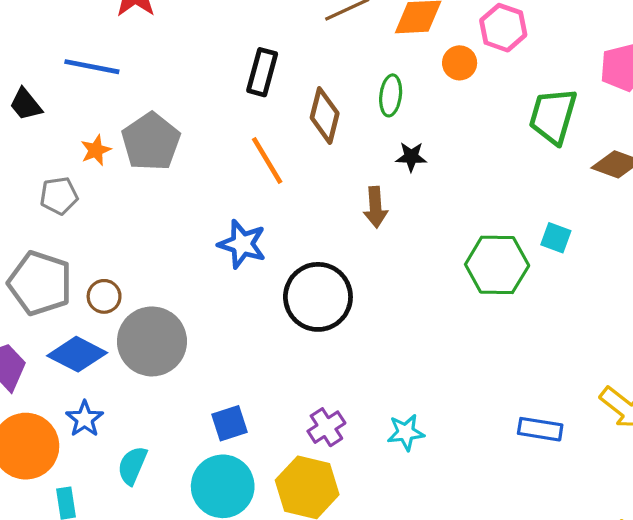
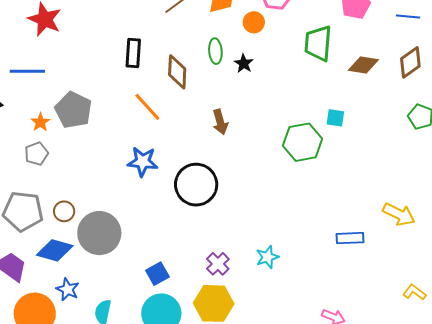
black star: (411, 157) -> (244, 63), moved, turned -30
gray pentagon: (59, 196) -> (36, 154), moved

